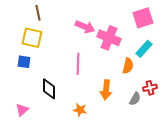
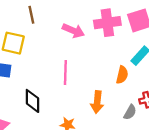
brown line: (38, 13) -> (31, 15), moved
pink cross: (109, 38) -> (107, 23), moved, turned -30

